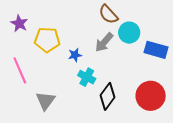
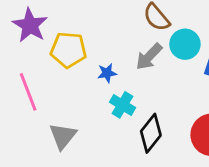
purple star: (19, 23) -> (30, 25), size x1.4

